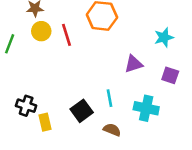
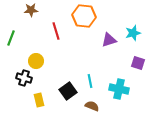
yellow circle: (41, 31) -> (36, 61), moved
purple triangle: (134, 64) -> (109, 40), moved
black cross: (26, 106) -> (24, 78), moved

